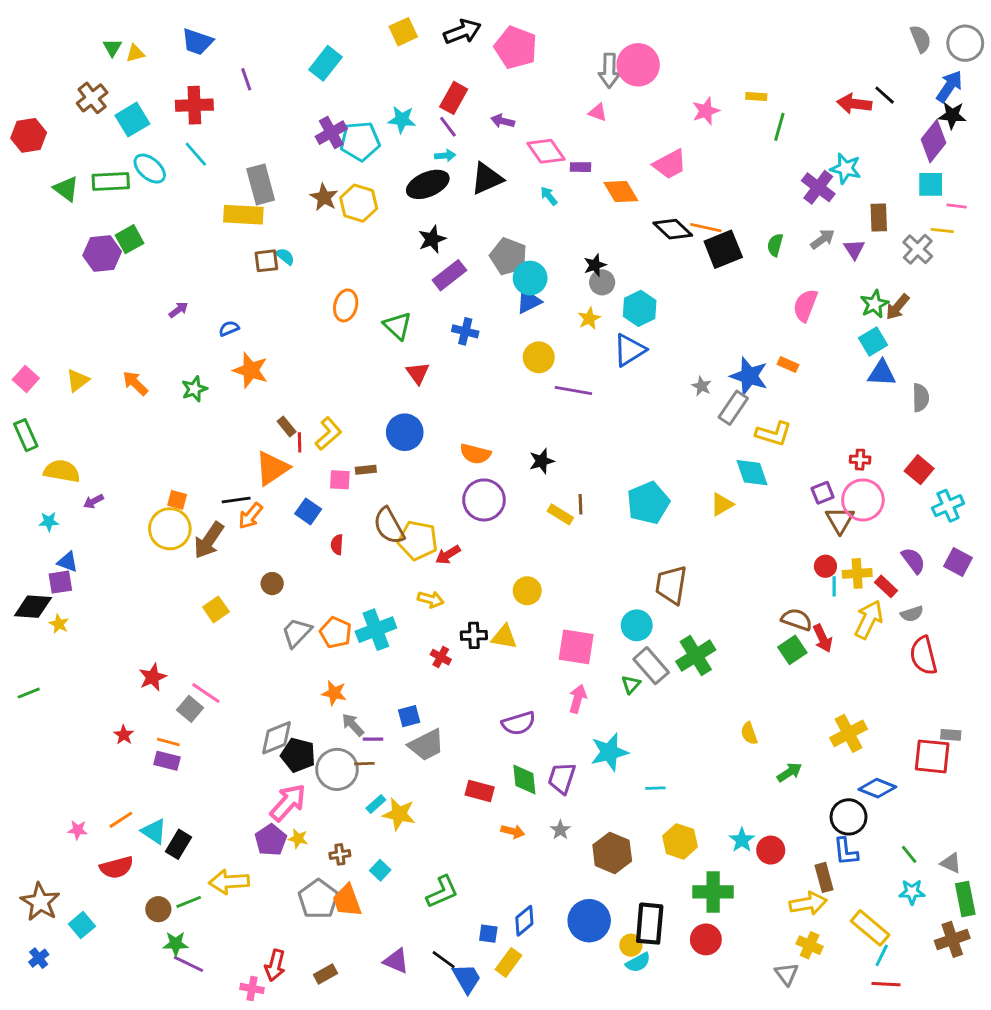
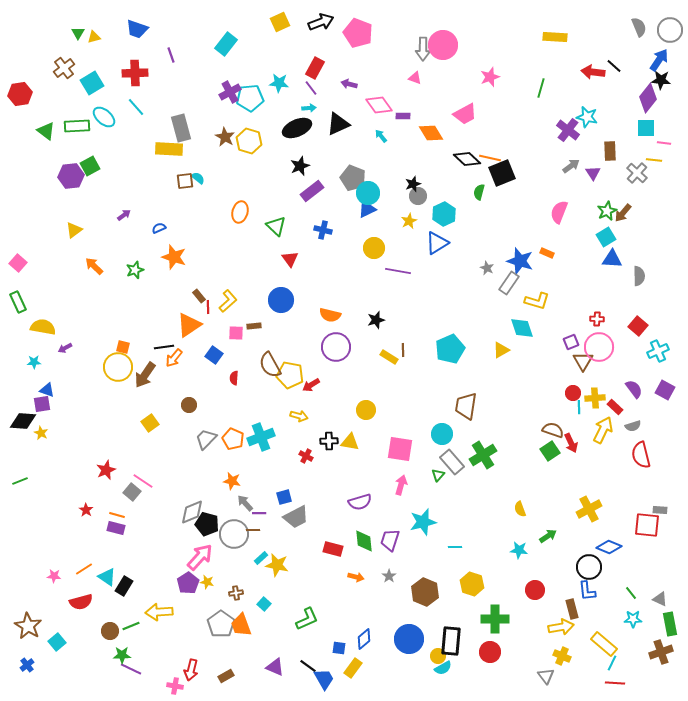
yellow rectangle: (756, 97) -> (555, 37), moved, size x1.6
green semicircle: (775, 245) -> (479, 192), moved
yellow triangle: (78, 380) -> (74, 230), moved
cyan star: (742, 840) -> (519, 550), moved, turned -30

